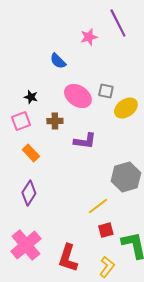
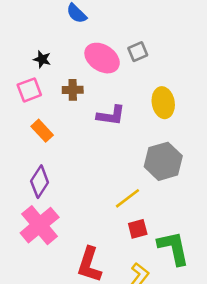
gray square: (106, 91) -> (138, 52), turned -35
yellow ellipse: (126, 108) -> (163, 103), moved, turned -65
pink cross: (26, 245) -> (40, 225), moved

